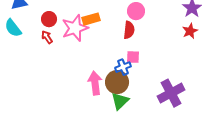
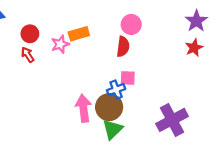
pink star: (75, 28) -> (60, 44), size x0.6

